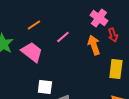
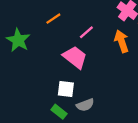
pink trapezoid: (32, 52) -> (75, 57), moved

